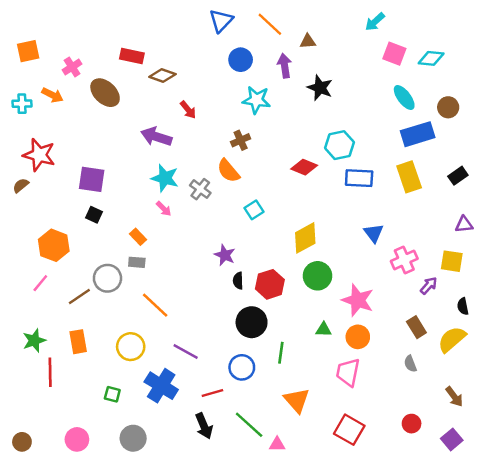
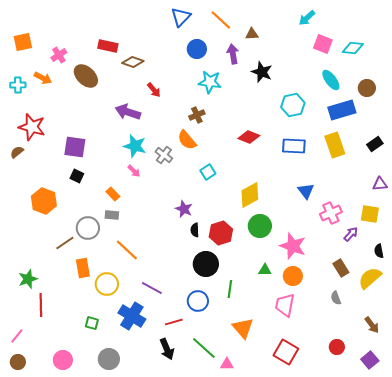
cyan hexagon: (339, 145) -> (293, 105), moved
pink line: (40, 283) -> (17, 336), moved
orange rectangle: (78, 342) -> (83, 268), moved

